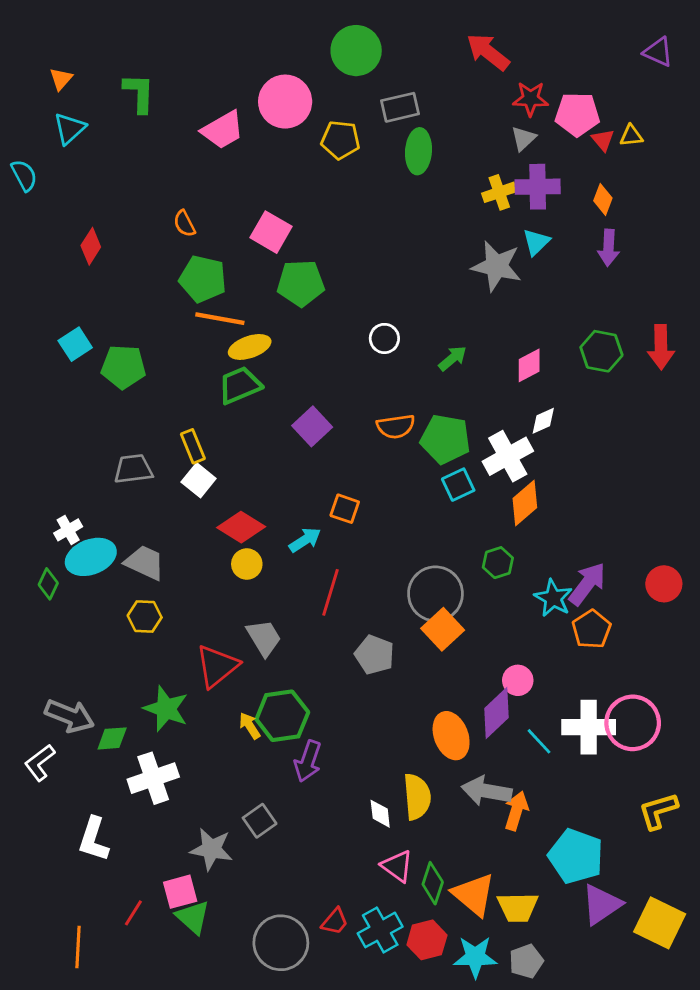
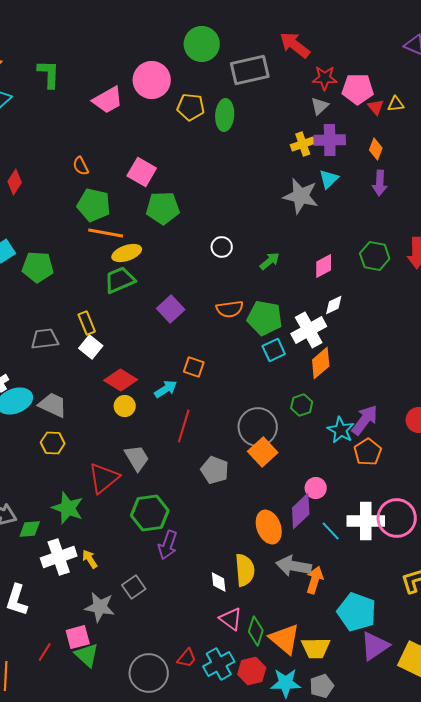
gray rectangle: (400, 107) -> (250, 70), moved, size x1.4
green ellipse: (418, 151) -> (225, 115), moved
yellow arrow: (250, 726) -> (90, 559), moved

